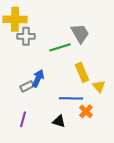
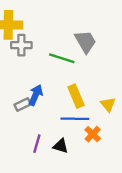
green line: (60, 47) -> (62, 58), turned 35
yellow rectangle: (82, 72) -> (76, 96), moved
purple line: (23, 119) -> (37, 144), moved

